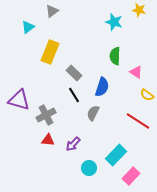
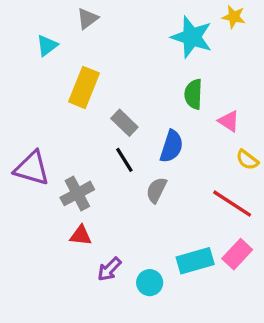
cyan star: (114, 22) -> (192, 37), size x1.4
purple arrow: (73, 144) -> (109, 269), moved
cyan rectangle: (116, 155) -> (195, 261), turned 30
pink rectangle: (131, 176) -> (237, 254), moved

